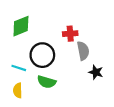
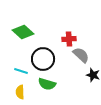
green diamond: (21, 26) -> (23, 32), turned 65
gray semicircle: (83, 51) -> (81, 55), turned -36

